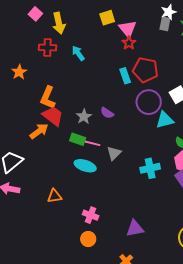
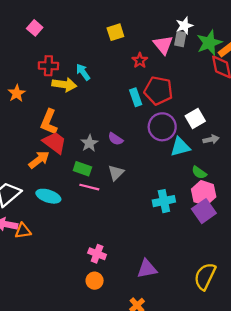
yellow arrow: (59, 23) -> (64, 85), moved, turned -70
pink triangle: (128, 29) -> (163, 45), moved
pink line: (91, 143) -> (89, 187), moved
gray triangle: (114, 153) -> (116, 173), moved
cyan ellipse: (85, 166) -> (48, 196), moved
orange triangle: (54, 196) -> (23, 231), moved

